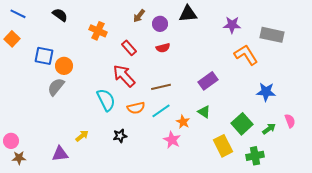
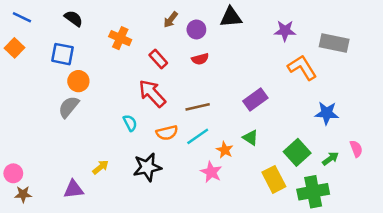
blue square: (44, 56) -> (62, 54), moved
cyan semicircle: (106, 100) -> (130, 123), size x0.6
black star: (120, 136) -> (147, 167), size x1.6
green cross: (255, 156) -> (313, 192), size x1.4

